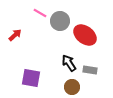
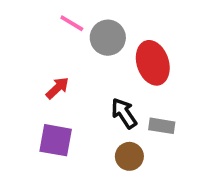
red arrow: (15, 35) -> (57, 88), moved
red ellipse: (85, 35) -> (153, 63), turned 35

